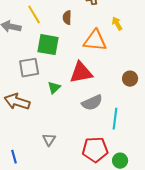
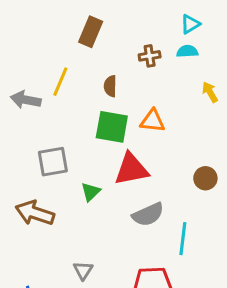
yellow line: (34, 15) -> (60, 82), turned 54
yellow arrow: (117, 24) -> (210, 92), moved
orange triangle: (95, 41) -> (153, 121), size x0.7
green square: (48, 45) -> (112, 127), moved

